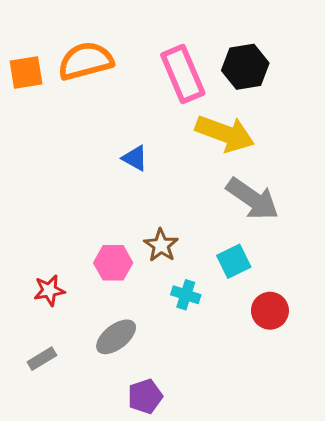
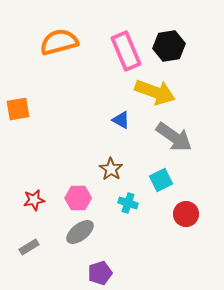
orange square: (26, 73) -> (18, 109), moved
blue triangle: (135, 158) -> (121, 120), moved
pink hexagon: (113, 263) -> (78, 198), moved

